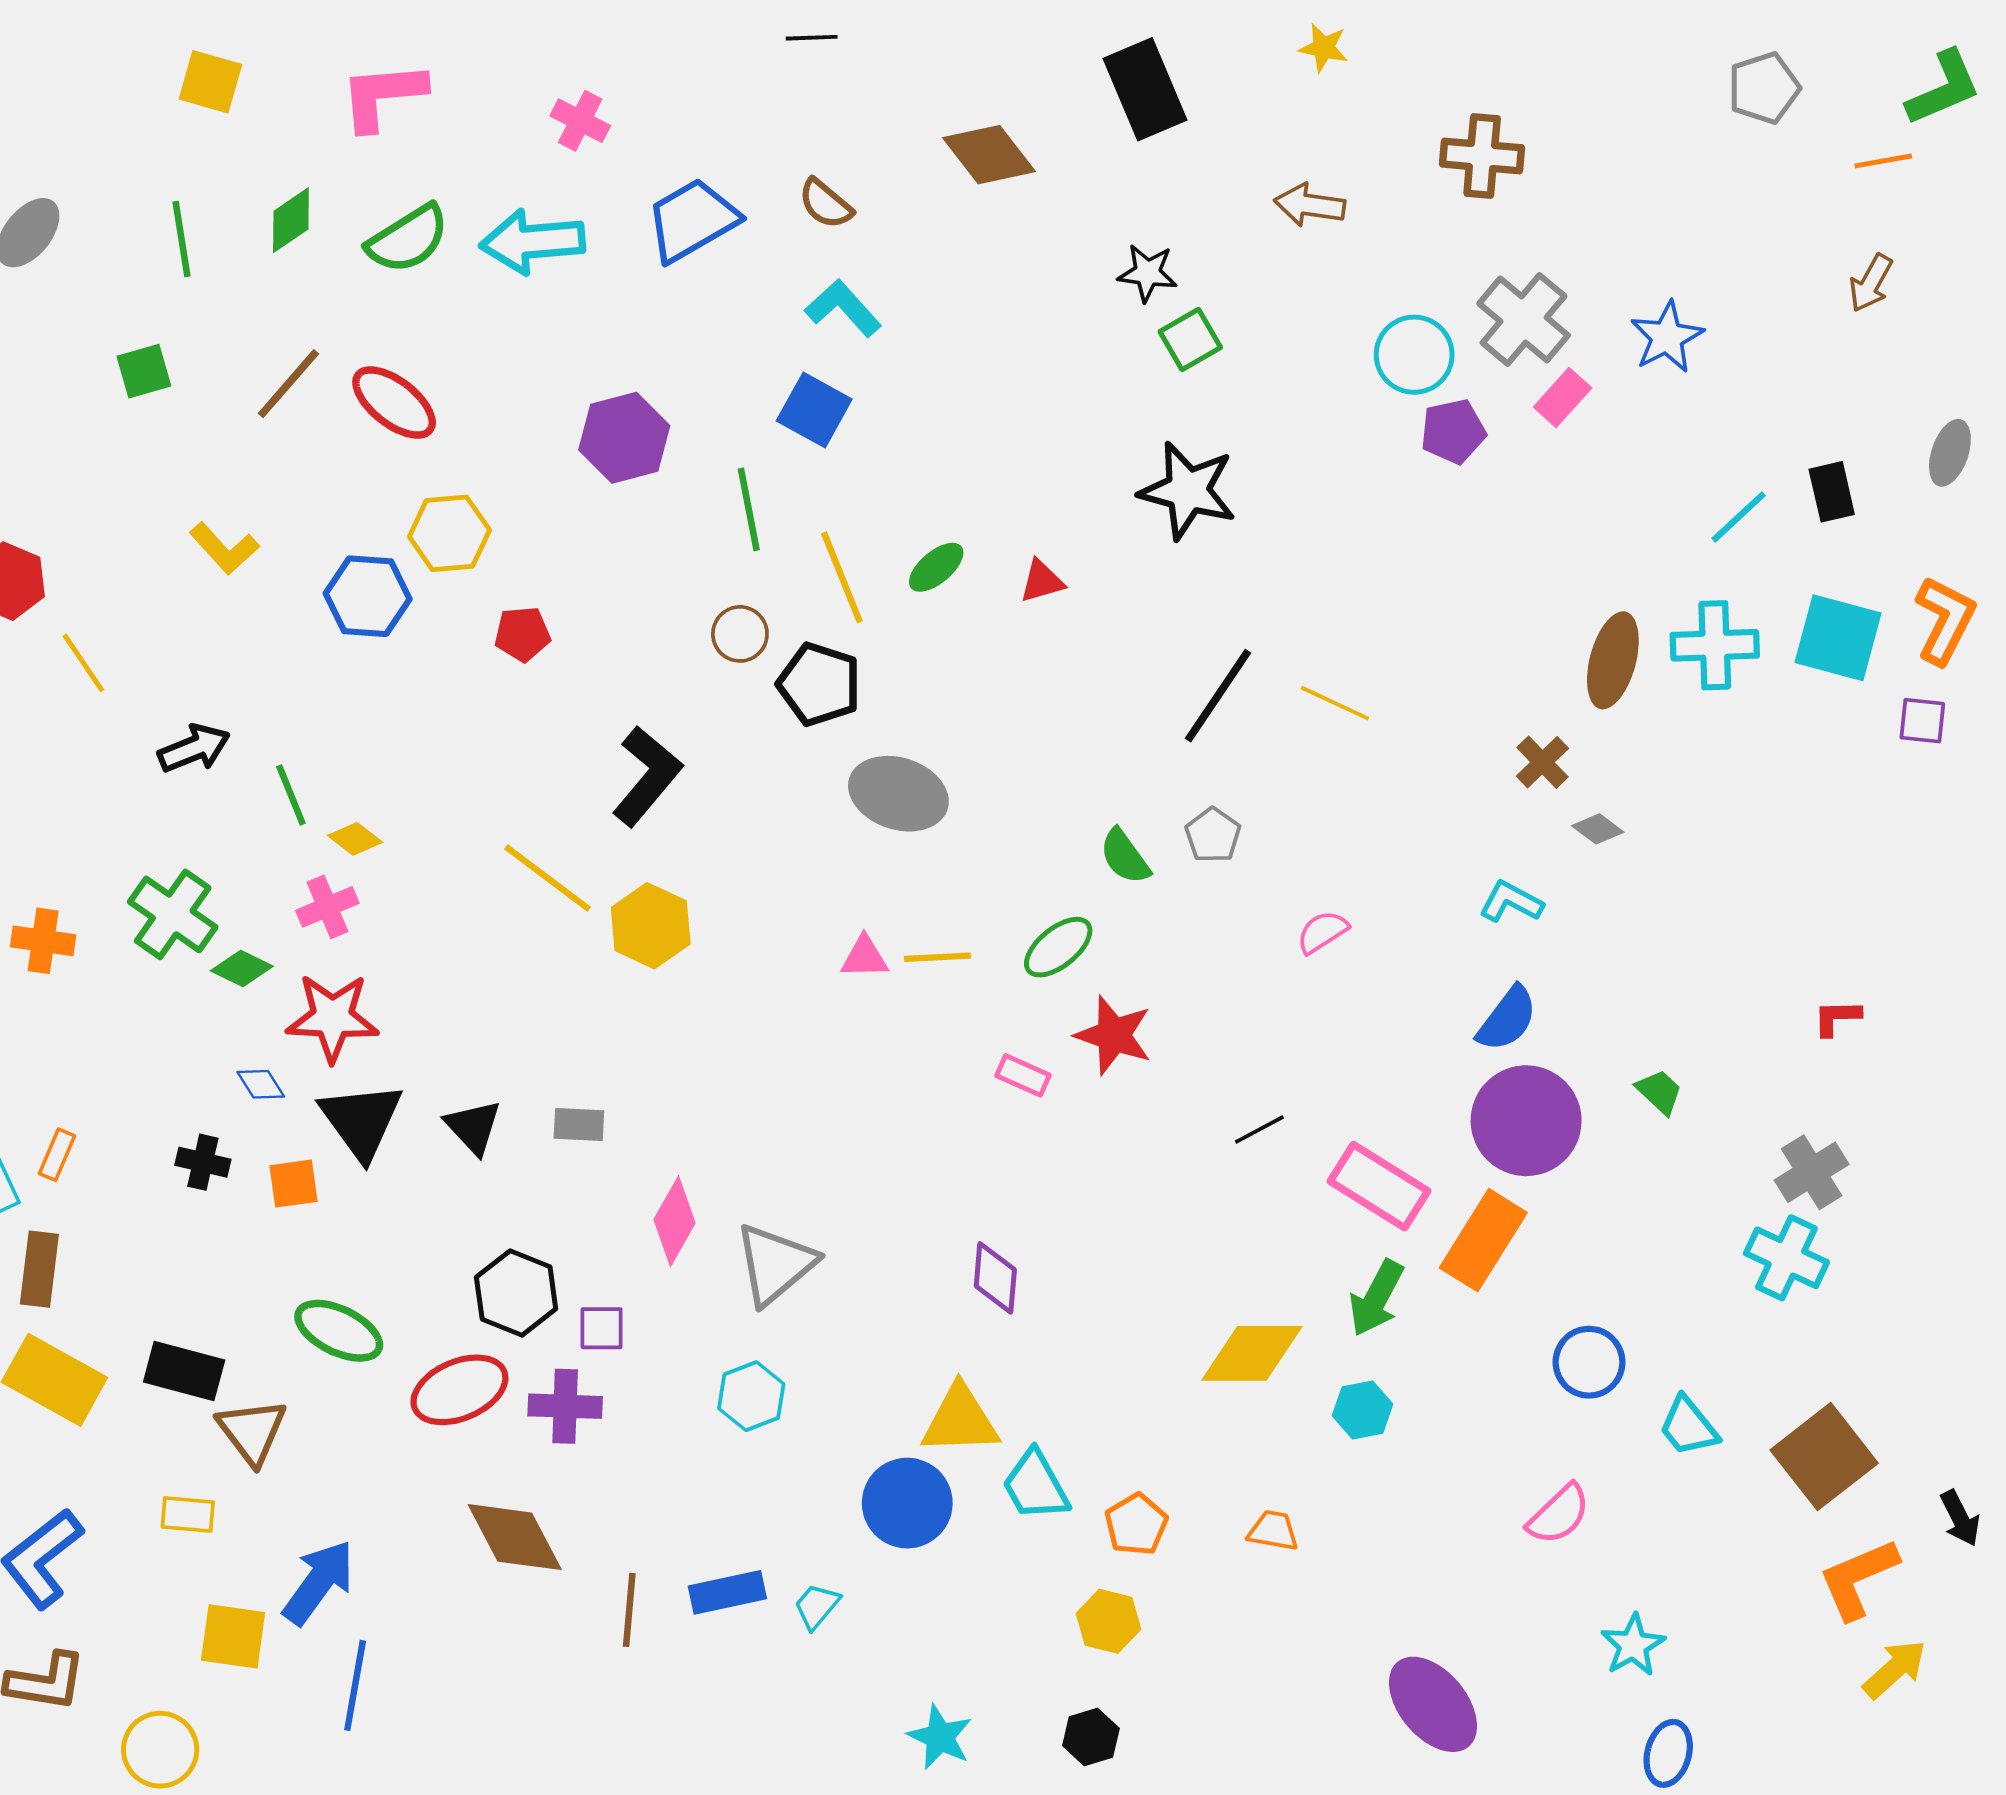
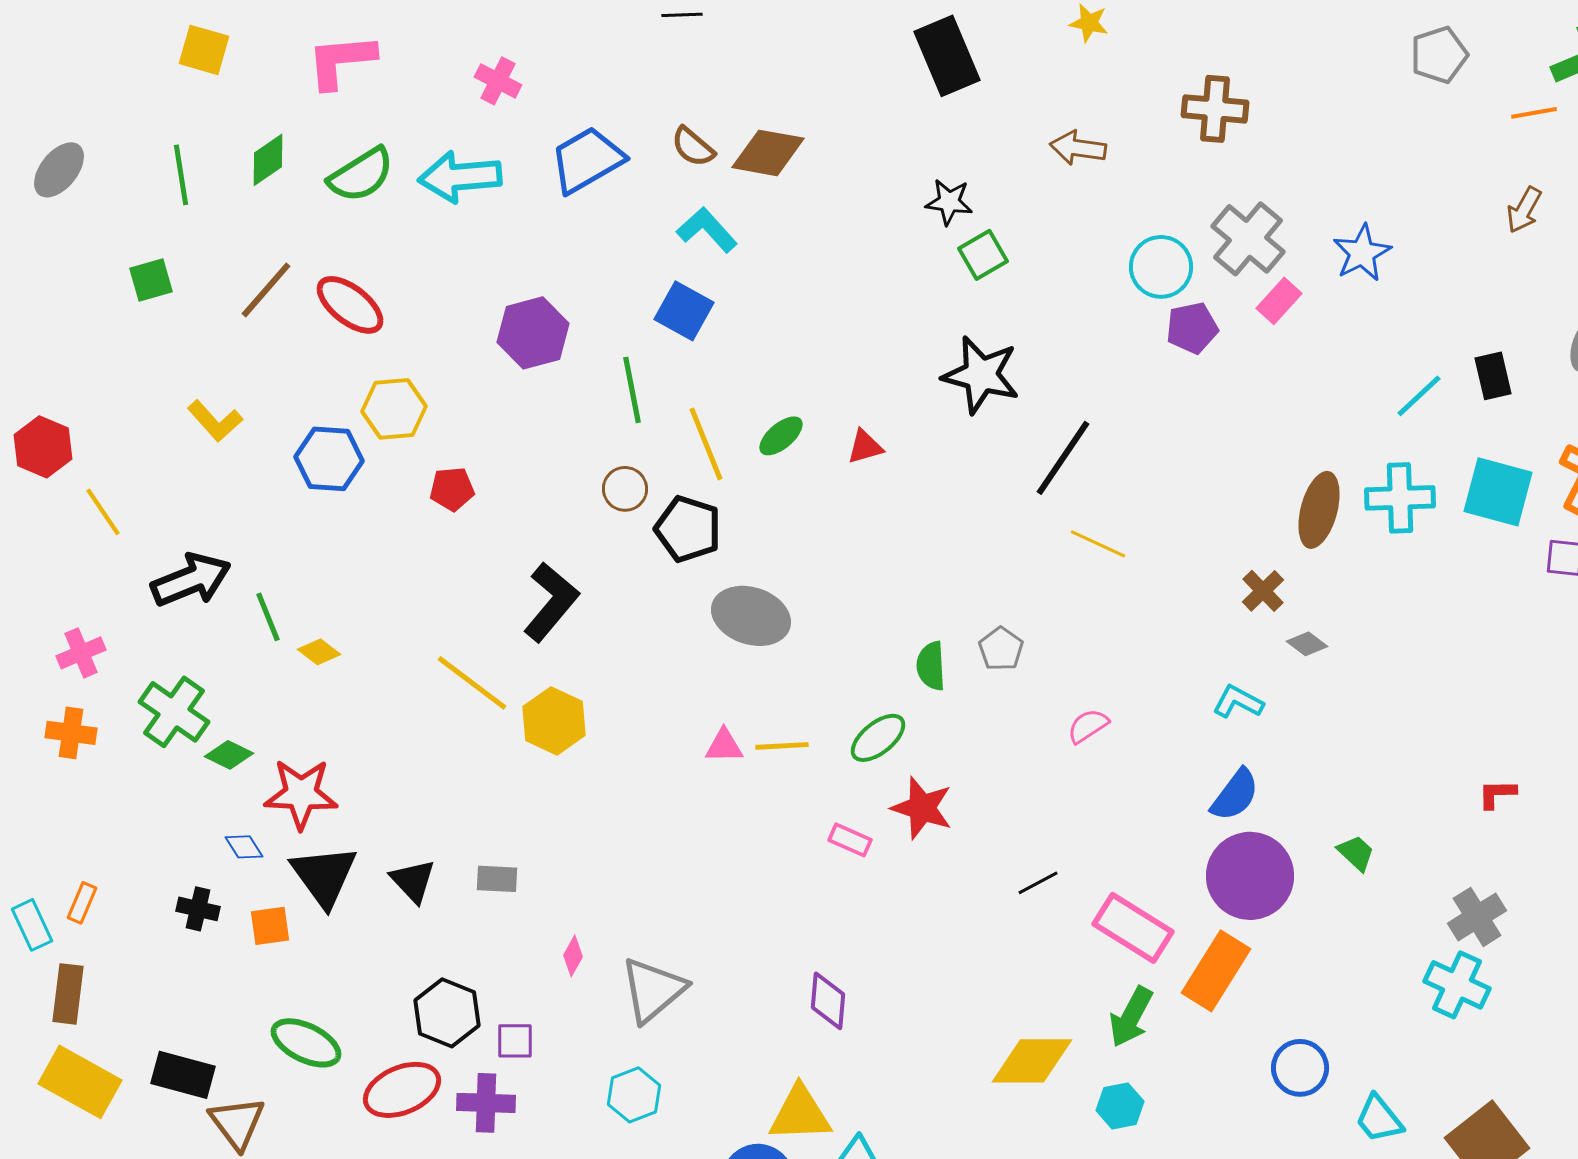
brown diamond: (989, 155) -> (768, 153), moved, turned -42
black line: (1218, 696) -> (1063, 458), moved
black arrow: (194, 748) -> (191, 580), size x1.4
green semicircle: (1125, 857) -> (931, 666), turned 33
pink cross: (327, 907) -> (81, 653), moved
pink diamond: (675, 1221) -> (573, 956), size x0.6

